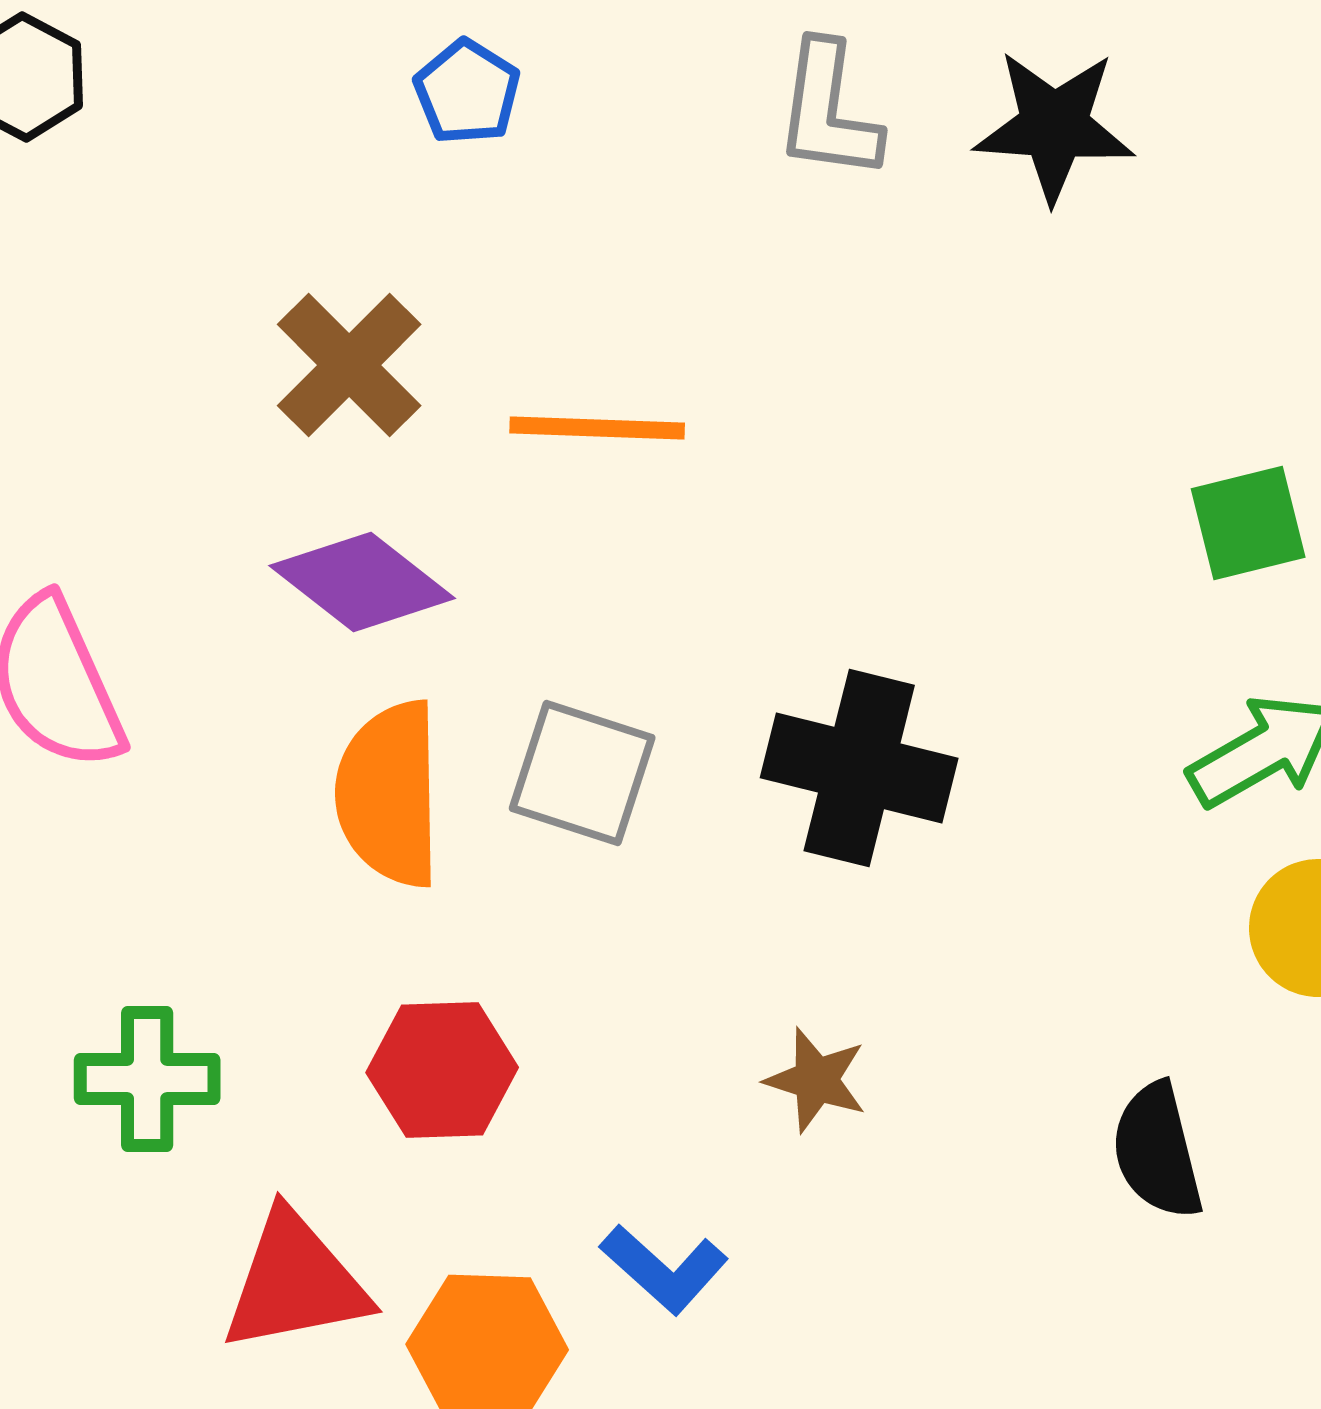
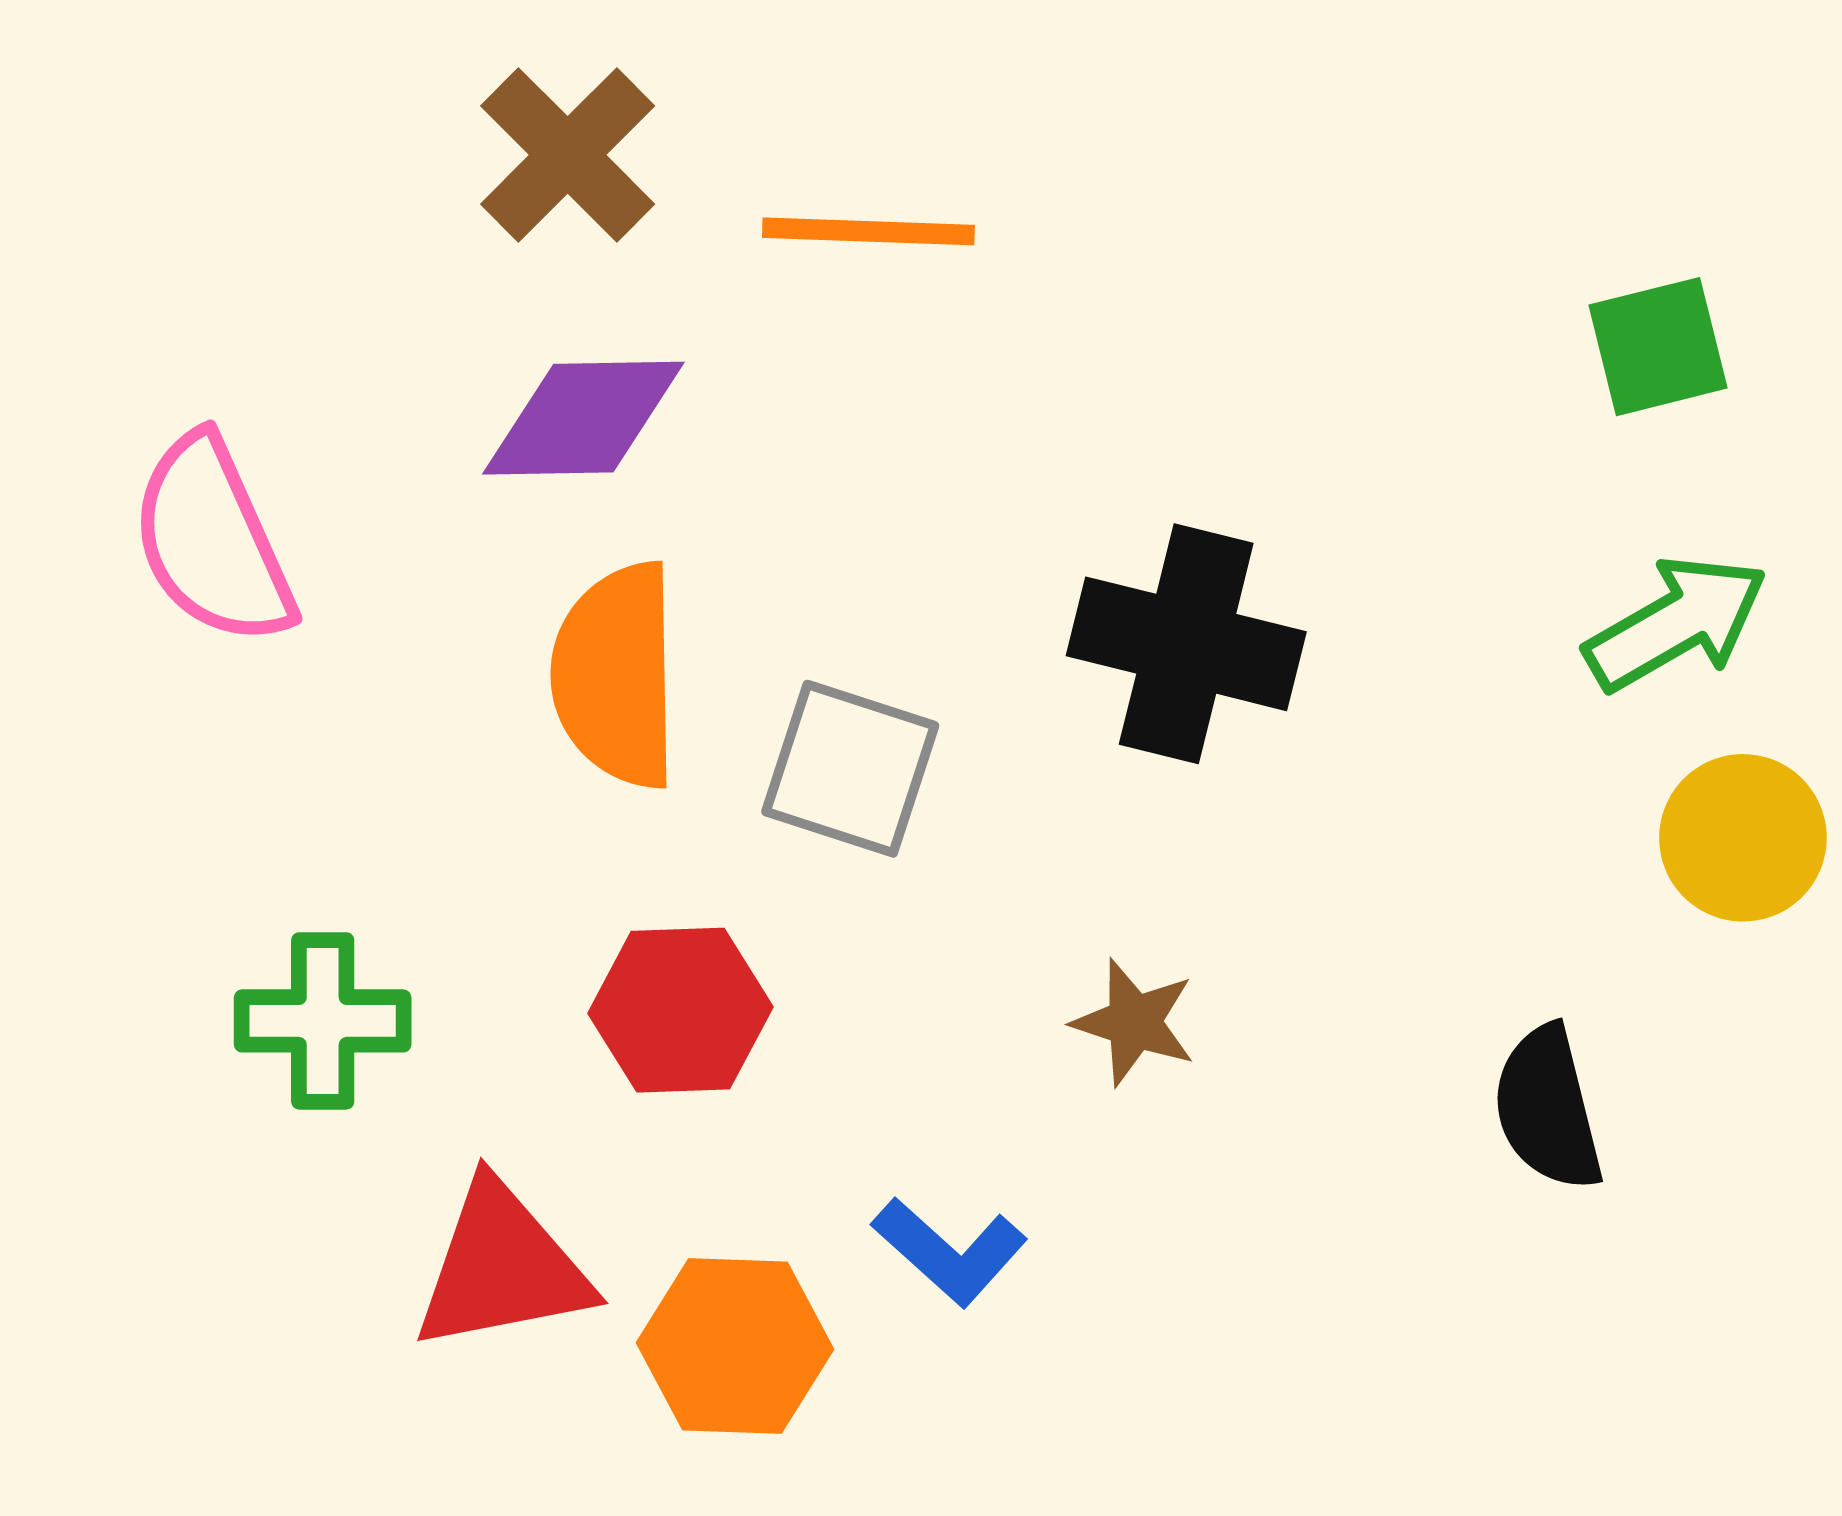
purple diamond: (362, 582) -> (583, 418), turned -39
gray square: (582, 773) -> (850, 769), moved

